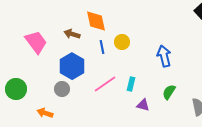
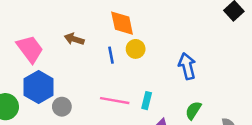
orange diamond: (96, 21) -> (122, 23), moved
blue hexagon: (72, 66) -> (39, 87), moved
pink line: (105, 84) -> (115, 101), turned 45

